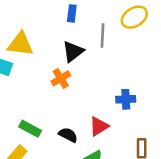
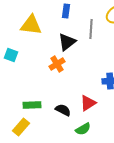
yellow triangle: (20, 44) -> (31, 25), moved
green rectangle: (30, 129) -> (32, 105), turned -30

